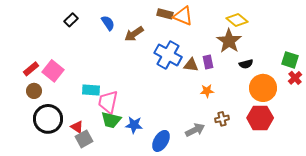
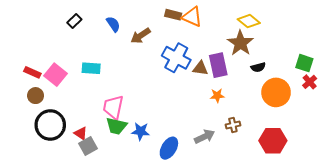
purple rectangle: (208, 62) -> (218, 65), size x1.6
red rectangle: (31, 69) -> (32, 72), turned 63
cyan rectangle: (91, 90) -> (91, 68), moved
red hexagon: (260, 118) -> (273, 141), moved

